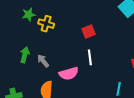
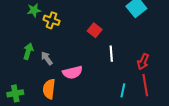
red square: (89, 31) -> (95, 30), turned -32
white line: (90, 57) -> (111, 54), moved

